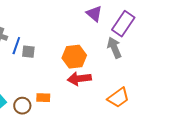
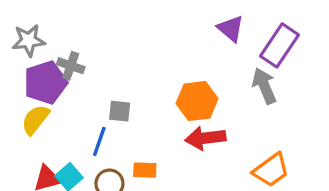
blue line: (16, 46) -> (99, 141), moved
gray square: (28, 52) -> (120, 111), moved

